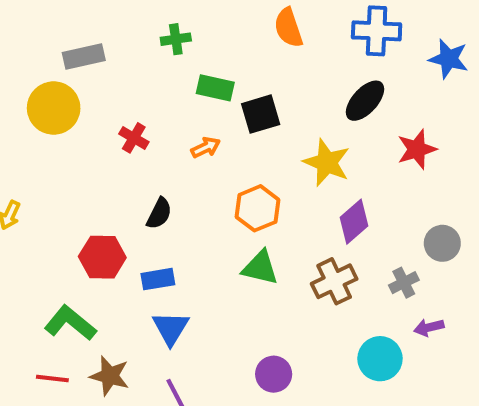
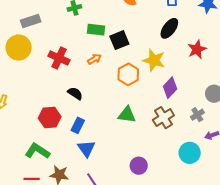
red cross: (134, 138) -> (59, 58), size x1.5
orange hexagon: (258, 208) -> (128, 74), moved
black semicircle: (159, 213) -> (75, 93), turned -77
blue rectangle: (158, 279) -> (78, 125), turned -49

